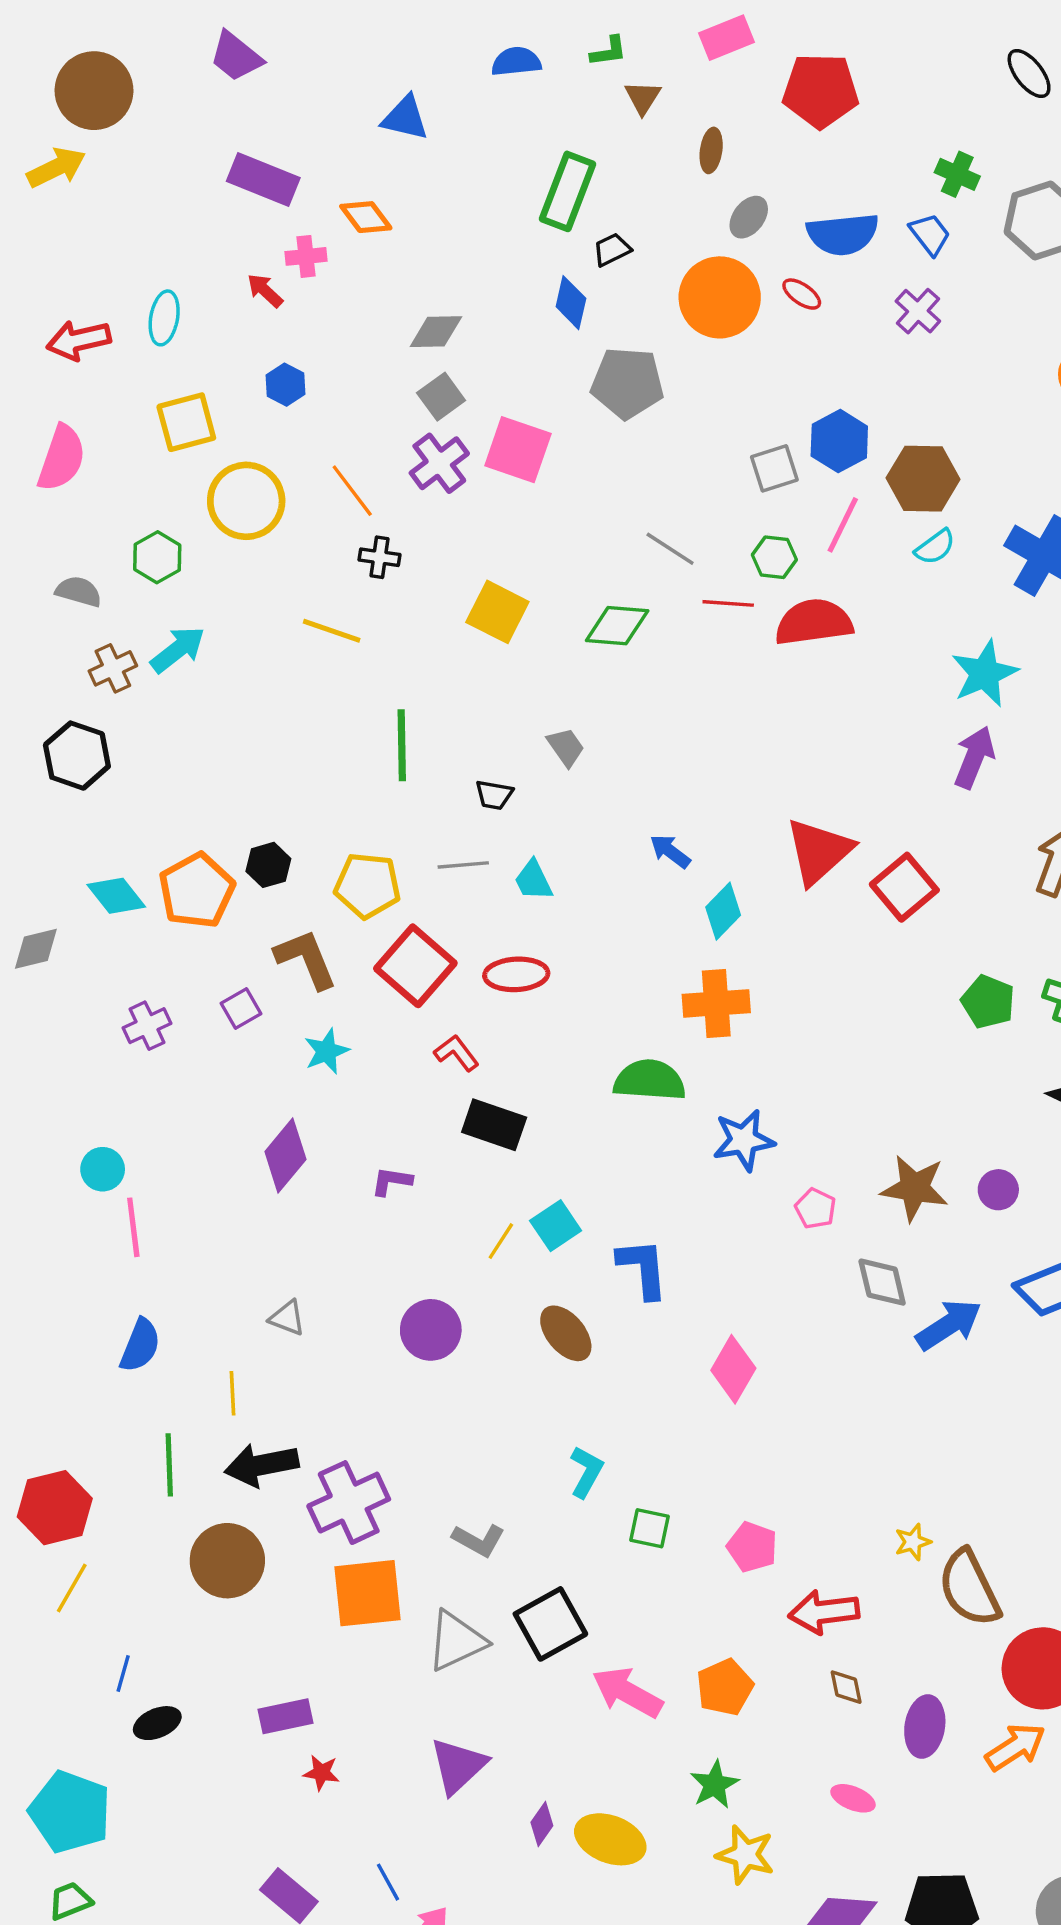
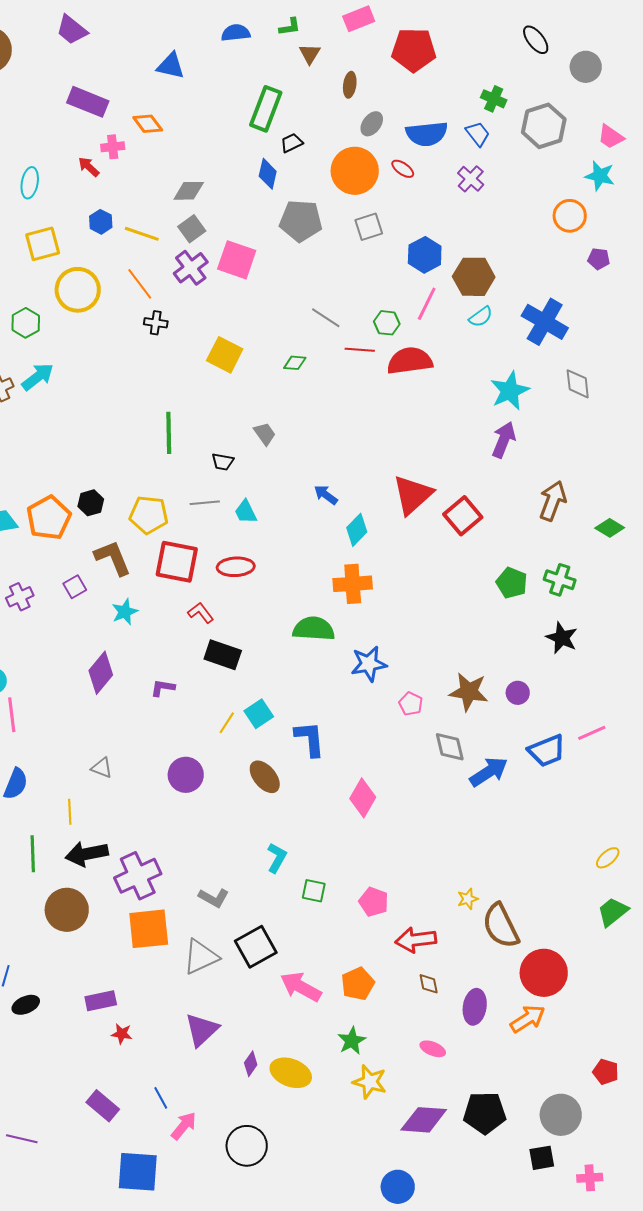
gray square: (774, 468) -> (369, 227), moved
green diamond: (617, 626) -> (295, 363), size x0.6
yellow line: (332, 631) -> (142, 234), moved
red square: (415, 966) -> (177, 562), turned -30

